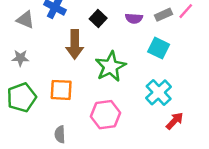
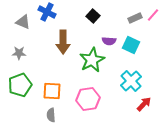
black square: (98, 18) -> (93, 16), moved
purple semicircle: (134, 18) -> (109, 41), moved
orange square: (61, 90) -> (52, 91), moved

